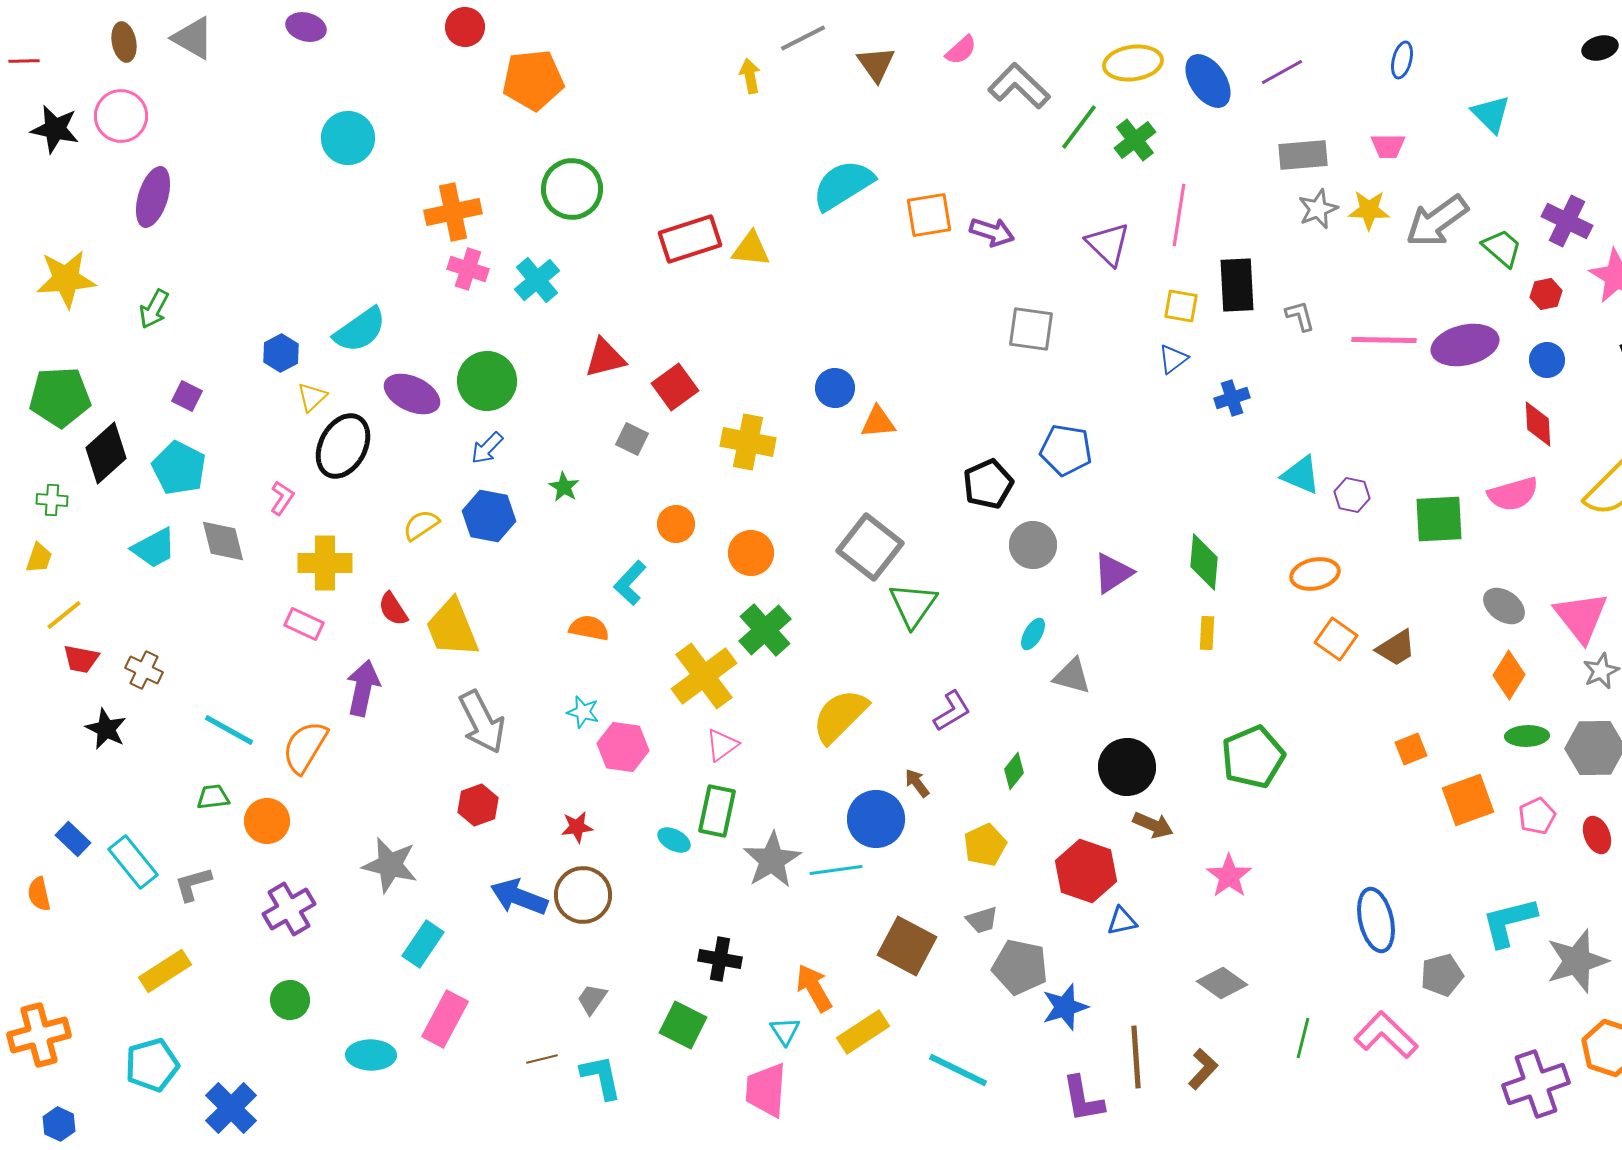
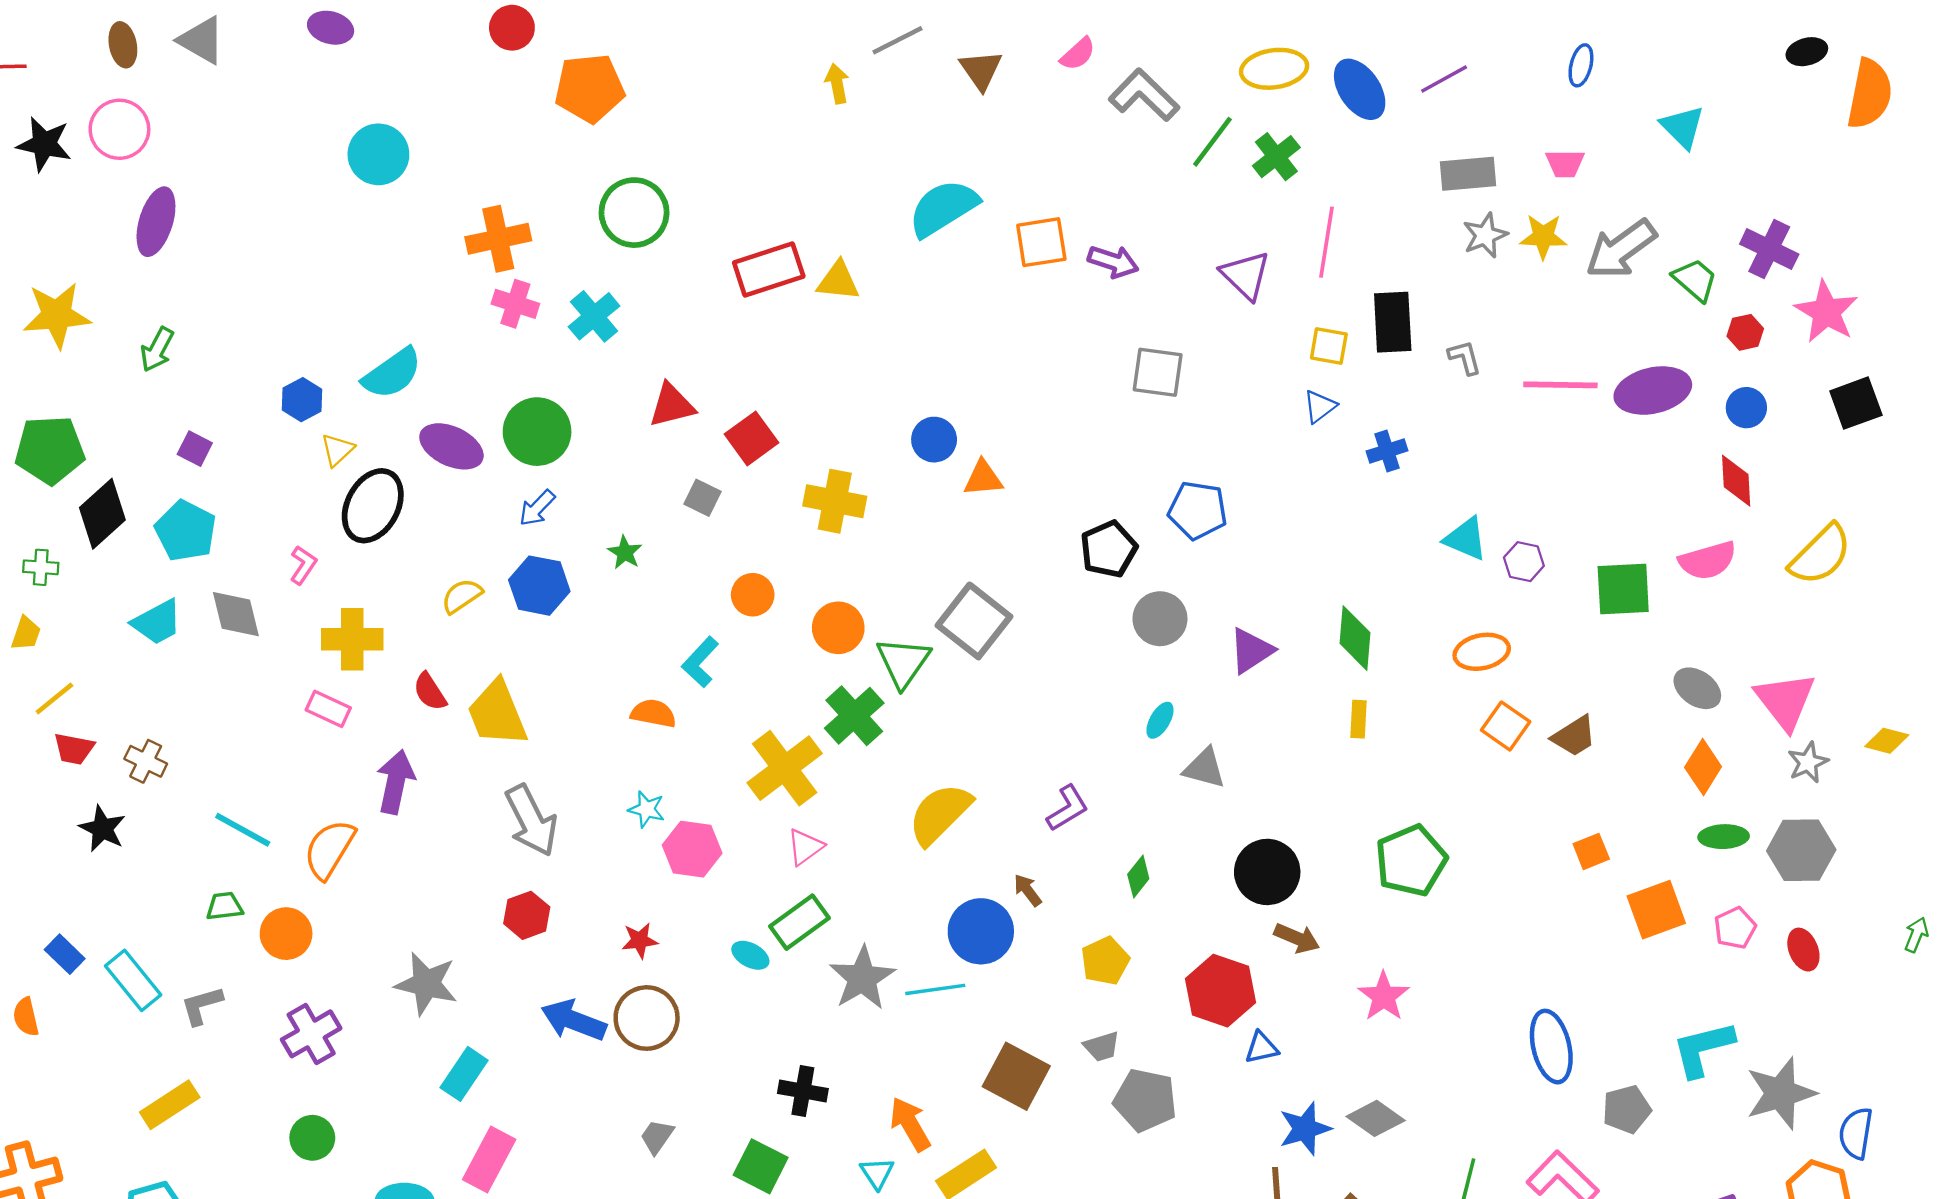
green triangle: (913, 605) -> (903, 662), moved
green rectangle: (717, 811) -> (799, 922), turned 42
blue star: (1065, 1007) -> (1305, 1129), moved

